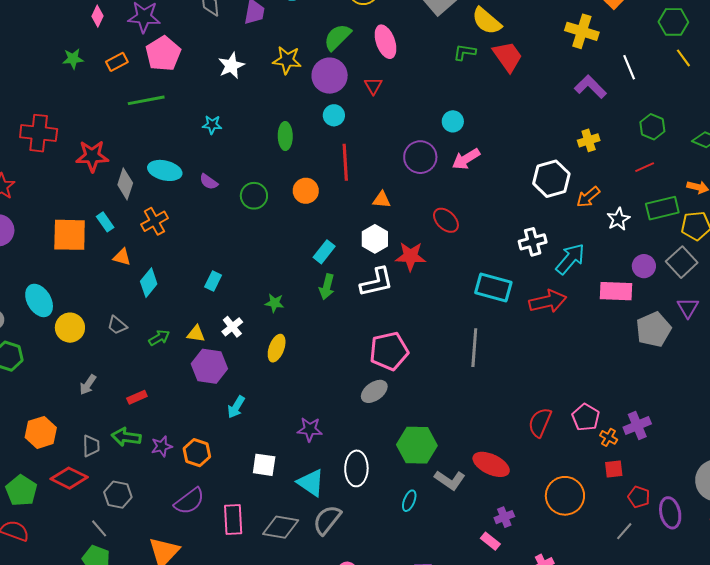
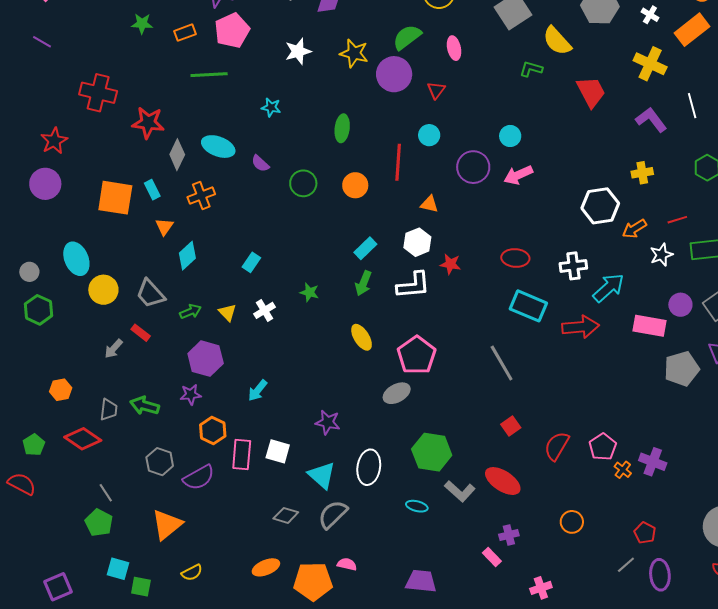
pink ellipse: (386, 42) -> (454, 48), size x0.7
red trapezoid: (508, 56) -> (591, 92), moved
cyan circle: (334, 115) -> (429, 135), moved
red line: (645, 167) -> (677, 220), moved
red ellipse: (446, 220) -> (515, 258), moved, turned -48
red star: (410, 256) -> (450, 264), size x0.7
orange triangle: (122, 257) -> (164, 227), turned 42
gray trapezoid: (117, 325) -> (150, 294), size x1.5
yellow triangle: (196, 334) -> (227, 312), turned 30
yellow ellipse: (277, 348) -> (362, 337), moved, turned -60
gray line: (474, 348) -> (502, 363), turned -42
pink pentagon: (389, 351) -> (417, 355), turned -30
purple hexagon: (209, 366) -> (206, 359), moved
red rectangle: (137, 397) -> (141, 333), moved, turned 54
purple cross: (637, 425) -> (653, 462), turned 36
orange hexagon: (41, 432) -> (61, 390), size x0.7
purple star: (162, 446) -> (191, 395), moved
red square: (614, 469) -> (511, 426), moved, turned -36
green pentagon: (21, 491) -> (34, 445), size x0.7
gray hexagon: (118, 495) -> (160, 462), moved
orange circle: (565, 496) -> (572, 522), size x0.6
cyan ellipse: (409, 501) -> (417, 506), turned 75
purple ellipse: (670, 513) -> (660, 575), moved
pink rectangle: (233, 519) -> (242, 454), moved
gray diamond: (281, 527) -> (286, 515), size x0.7

